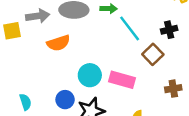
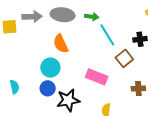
orange semicircle: (58, 43) -> (61, 44), moved, turned 78
cyan circle: (90, 75) -> (50, 68), moved

